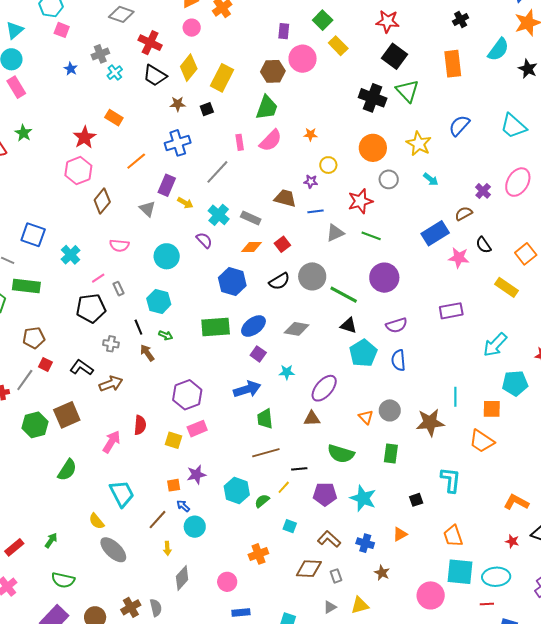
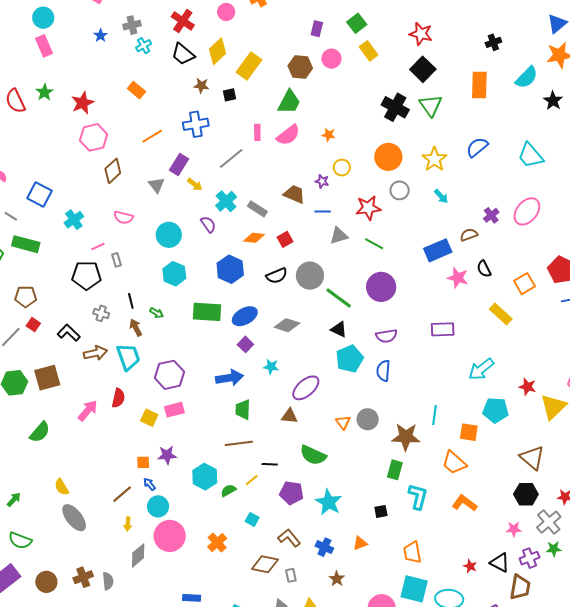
pink circle: (303, 59) -> (331, 59), size x0.7
red star: (84, 137) -> (83, 103), moved
cyan hexagon: (159, 301) -> (174, 274), moved
green rectangle: (391, 453) -> (395, 470), moved
cyan trapezoid: (122, 494) -> (128, 357), moved
orange L-shape: (516, 502) -> (464, 503), moved
orange cross: (258, 554) -> (217, 543), turned -30
pink circle: (227, 582) -> (170, 536), moved, size x1.6

